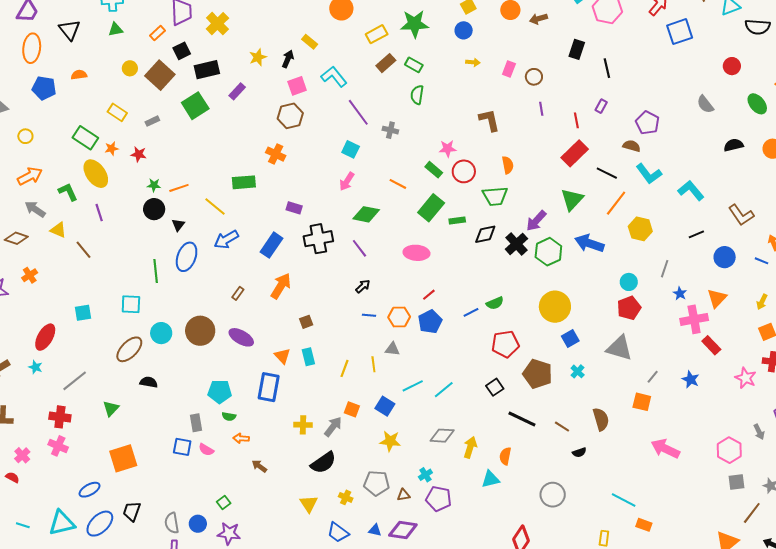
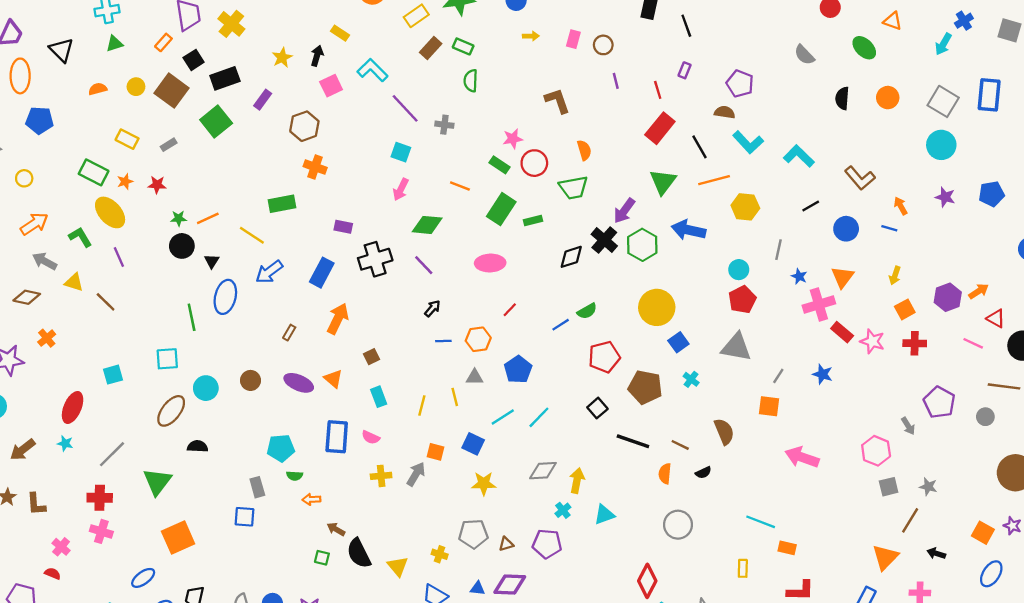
orange semicircle: (79, 75) -> (98, 89), moved
brown hexagon: (290, 116) -> (304, 126), moved
black semicircle: (734, 145) -> (842, 98), turned -66
black line: (607, 173) -> (700, 147), turned 40
orange line: (616, 203) -> (714, 180), turned 44
black diamond: (485, 234) -> (571, 257), moved
blue pentagon: (430, 322) -> (518, 370), moved
brown circle: (200, 331) -> (250, 380), size x0.6
orange triangle: (282, 356) -> (333, 379), moved
pink star: (746, 378) -> (872, 341), moved
green triangle: (111, 408) -> (157, 482), size x1.5
pink semicircle: (206, 450) -> (371, 437), moved
orange semicircle: (505, 456) -> (665, 474), moved
black semicircle: (323, 463) -> (359, 553), moved, turned 104
cyan cross: (425, 475) -> (563, 510), moved
green square: (224, 503) -> (322, 558), moved, turned -32

